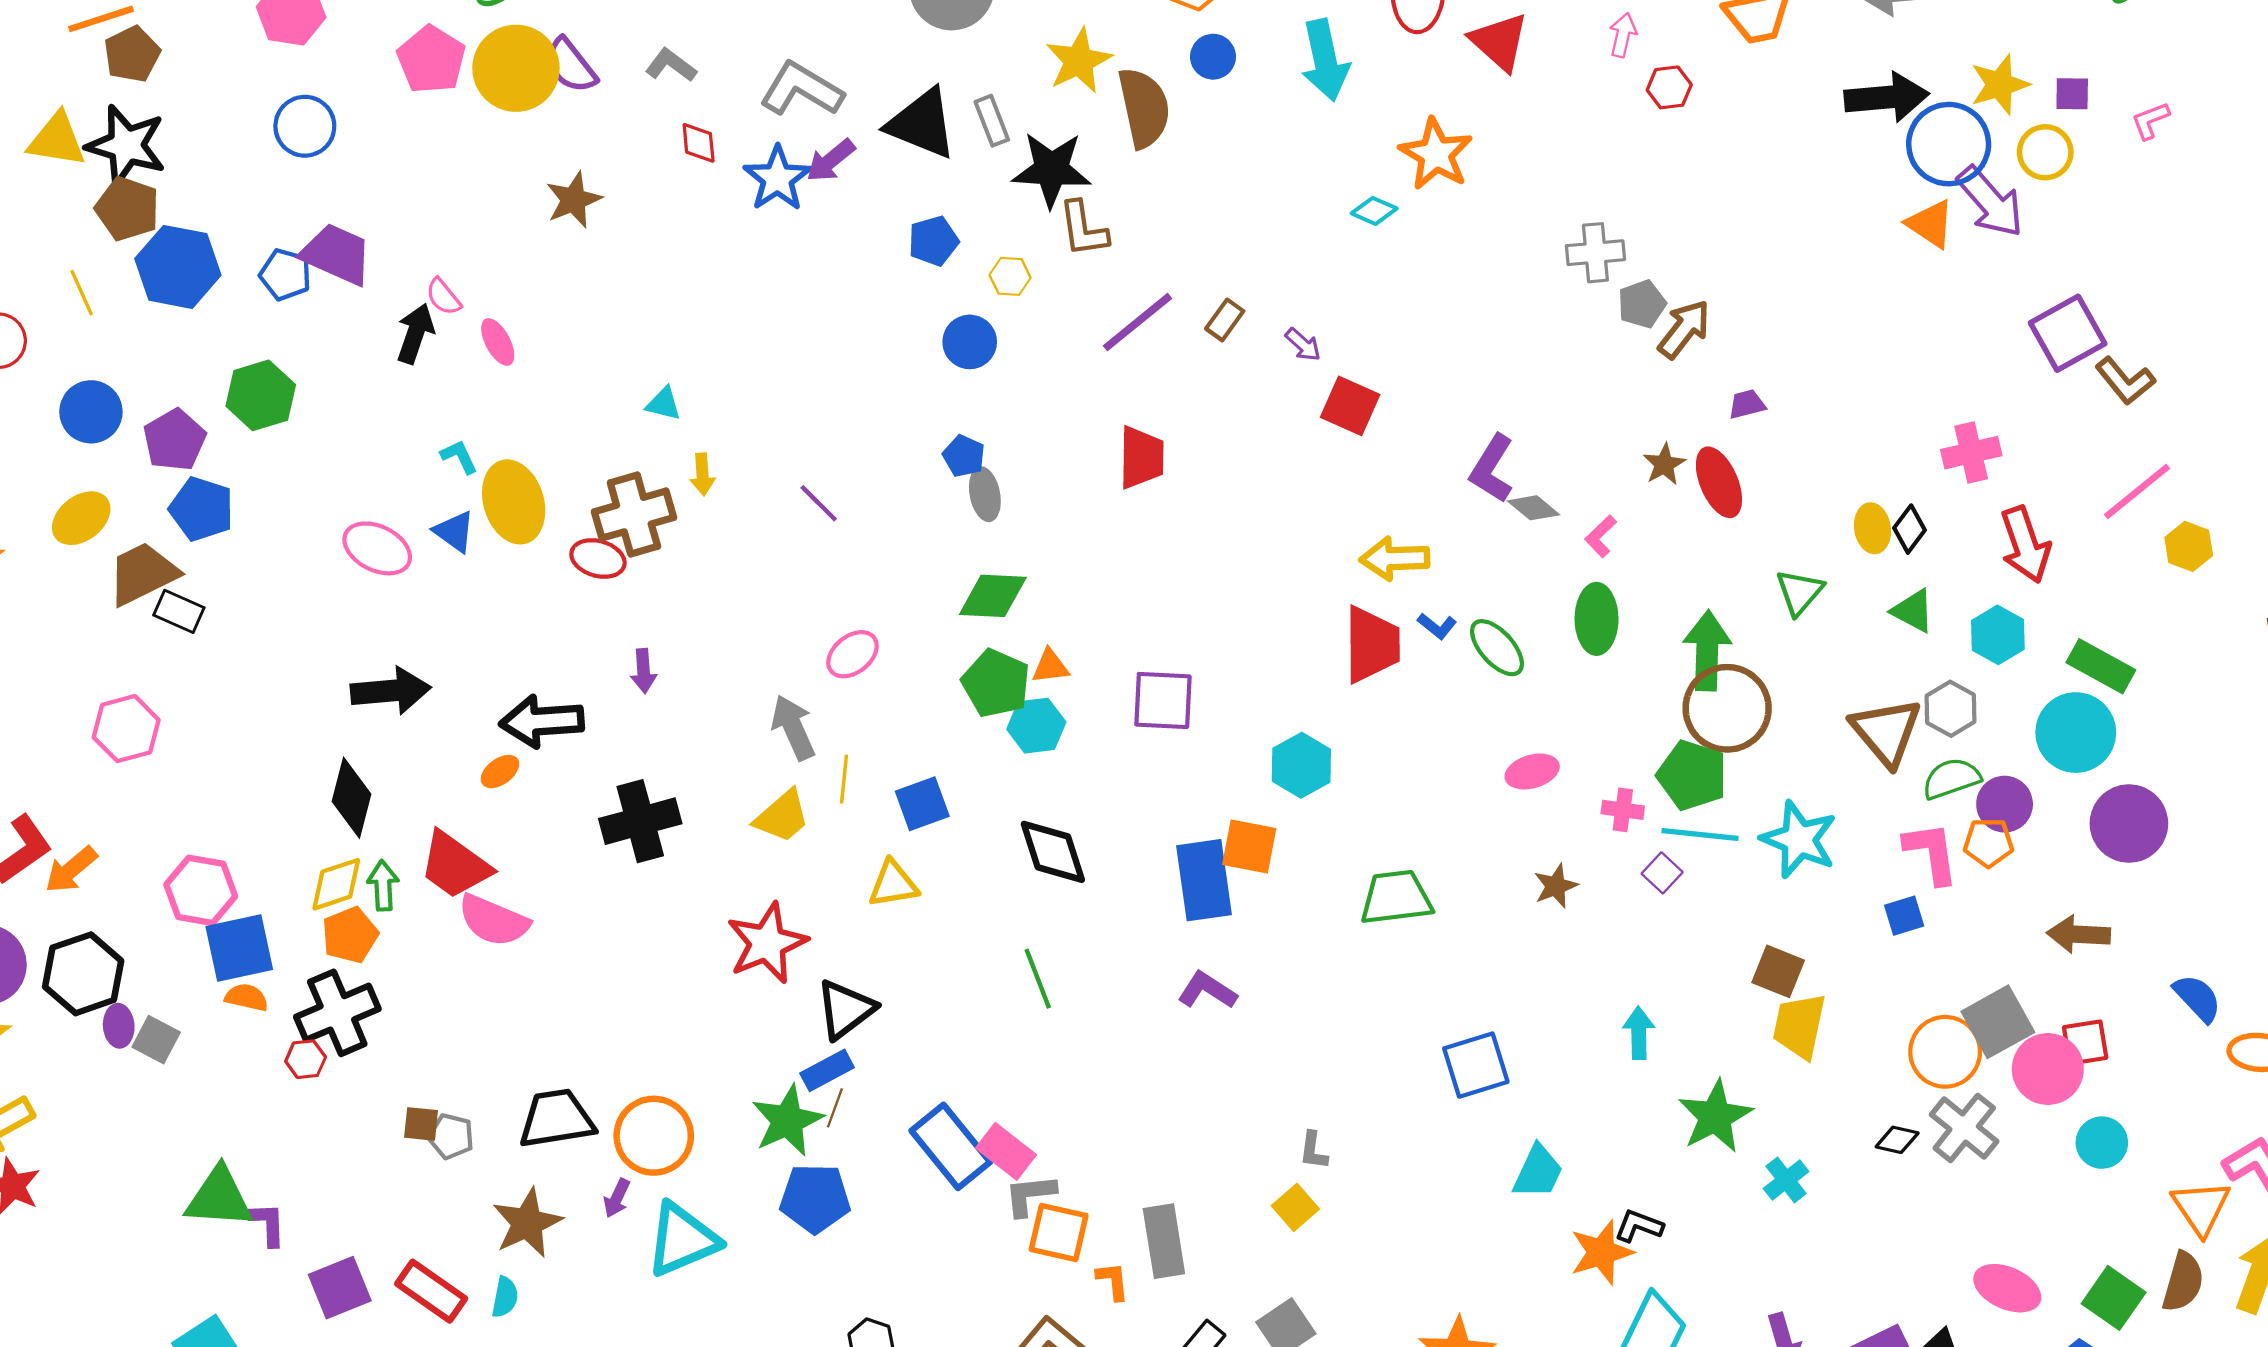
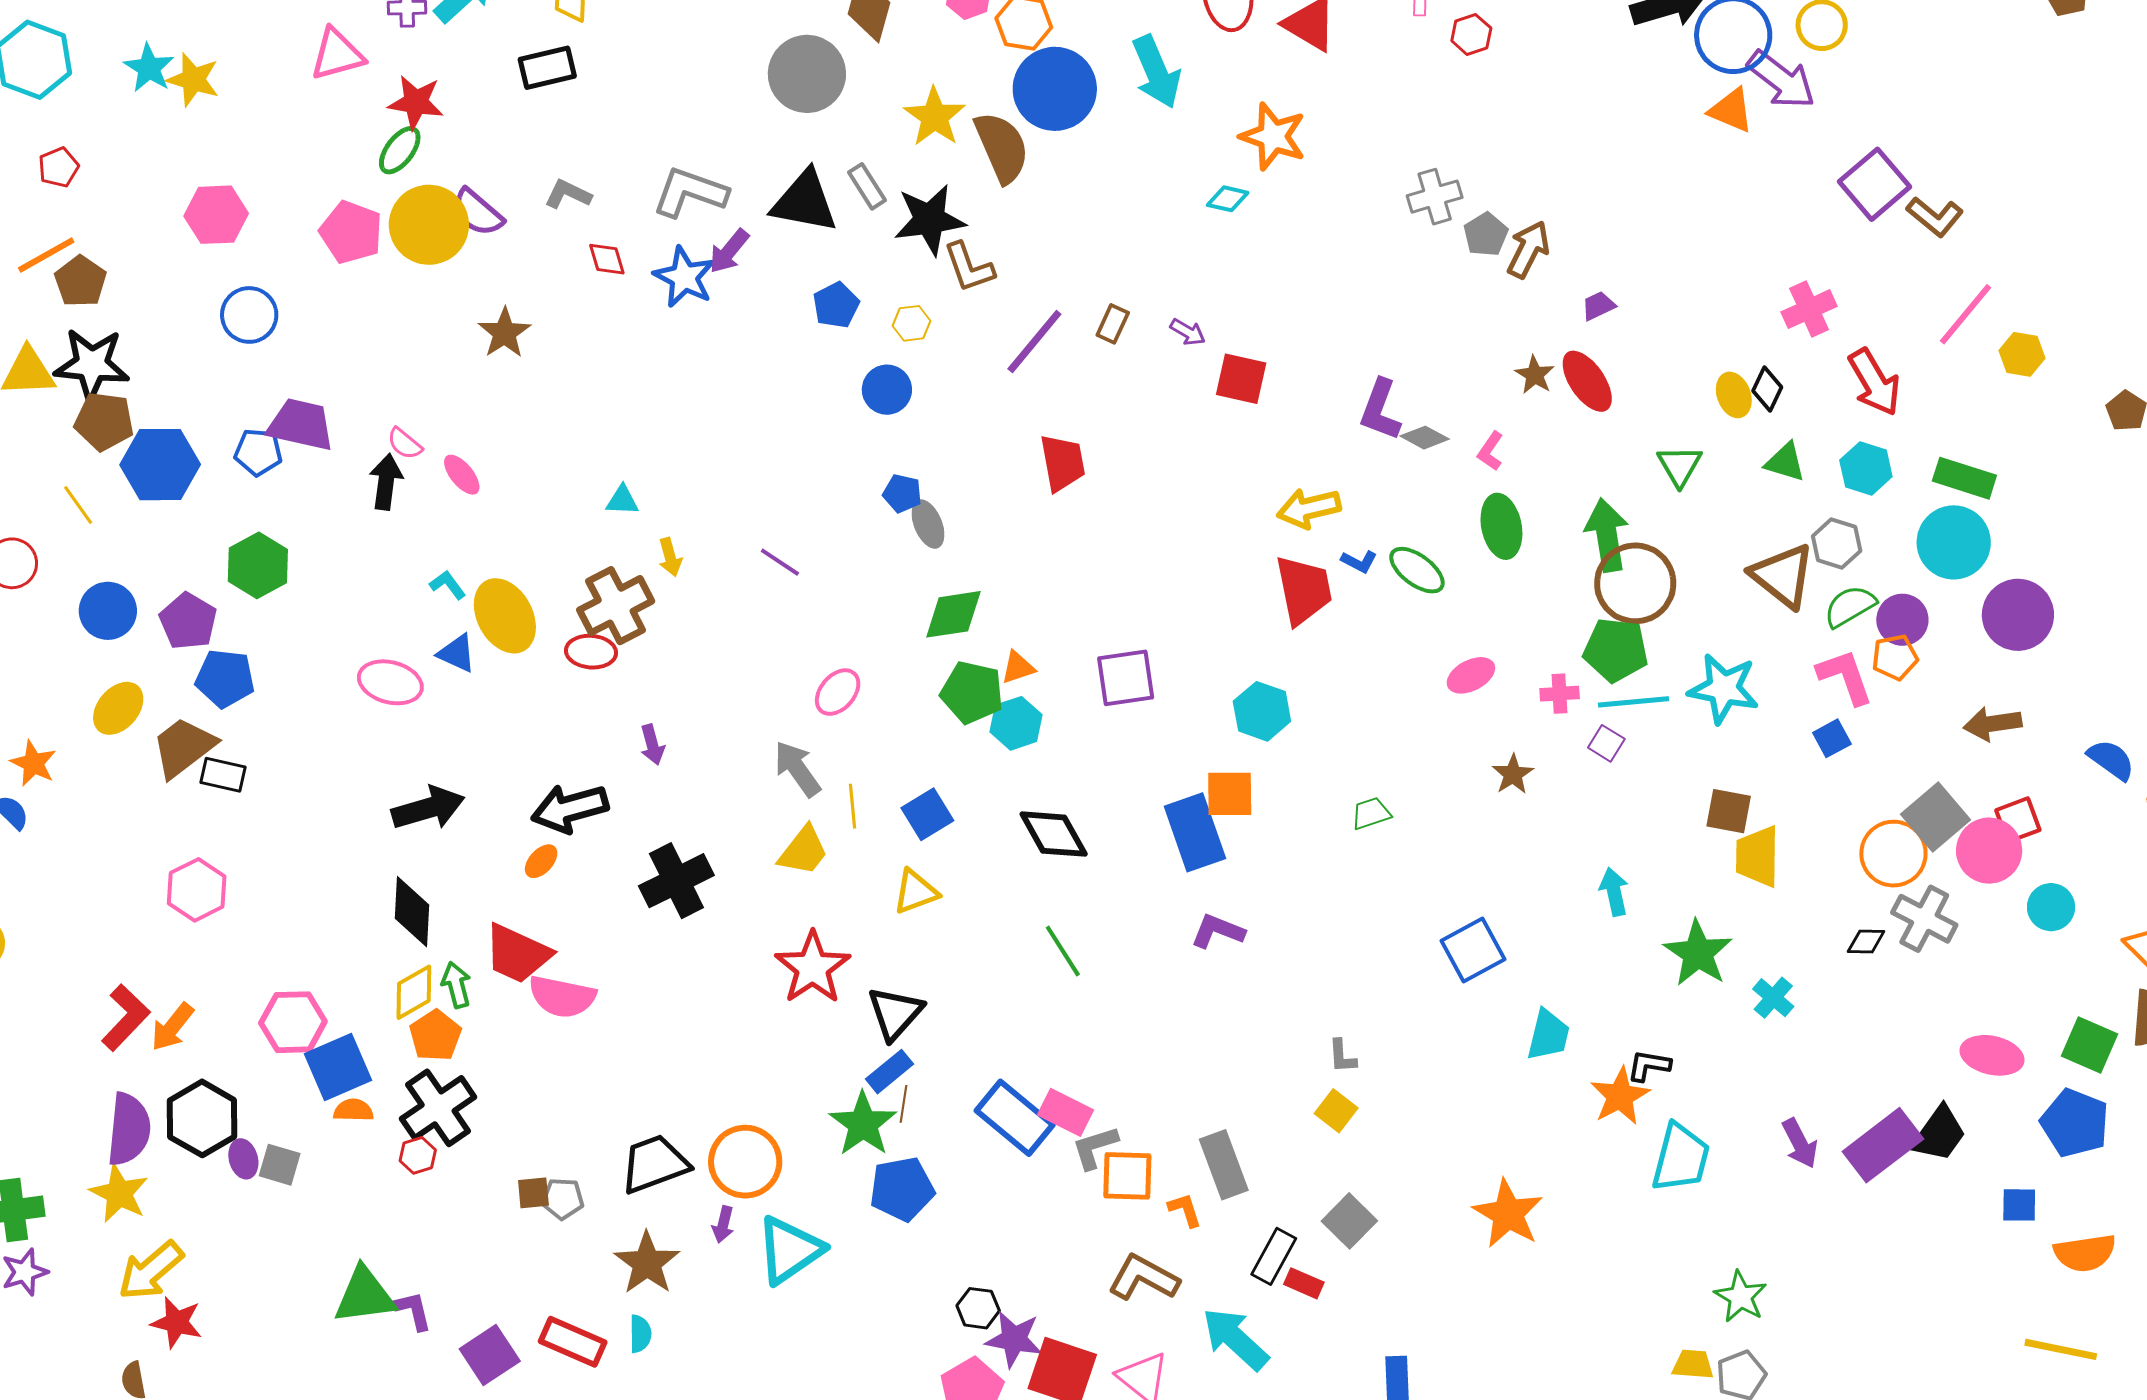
blue circle: (1213, 57) -> (1055, 89), size x2.0
green trapezoid: (1396, 898) -> (1371, 813), size x0.6

